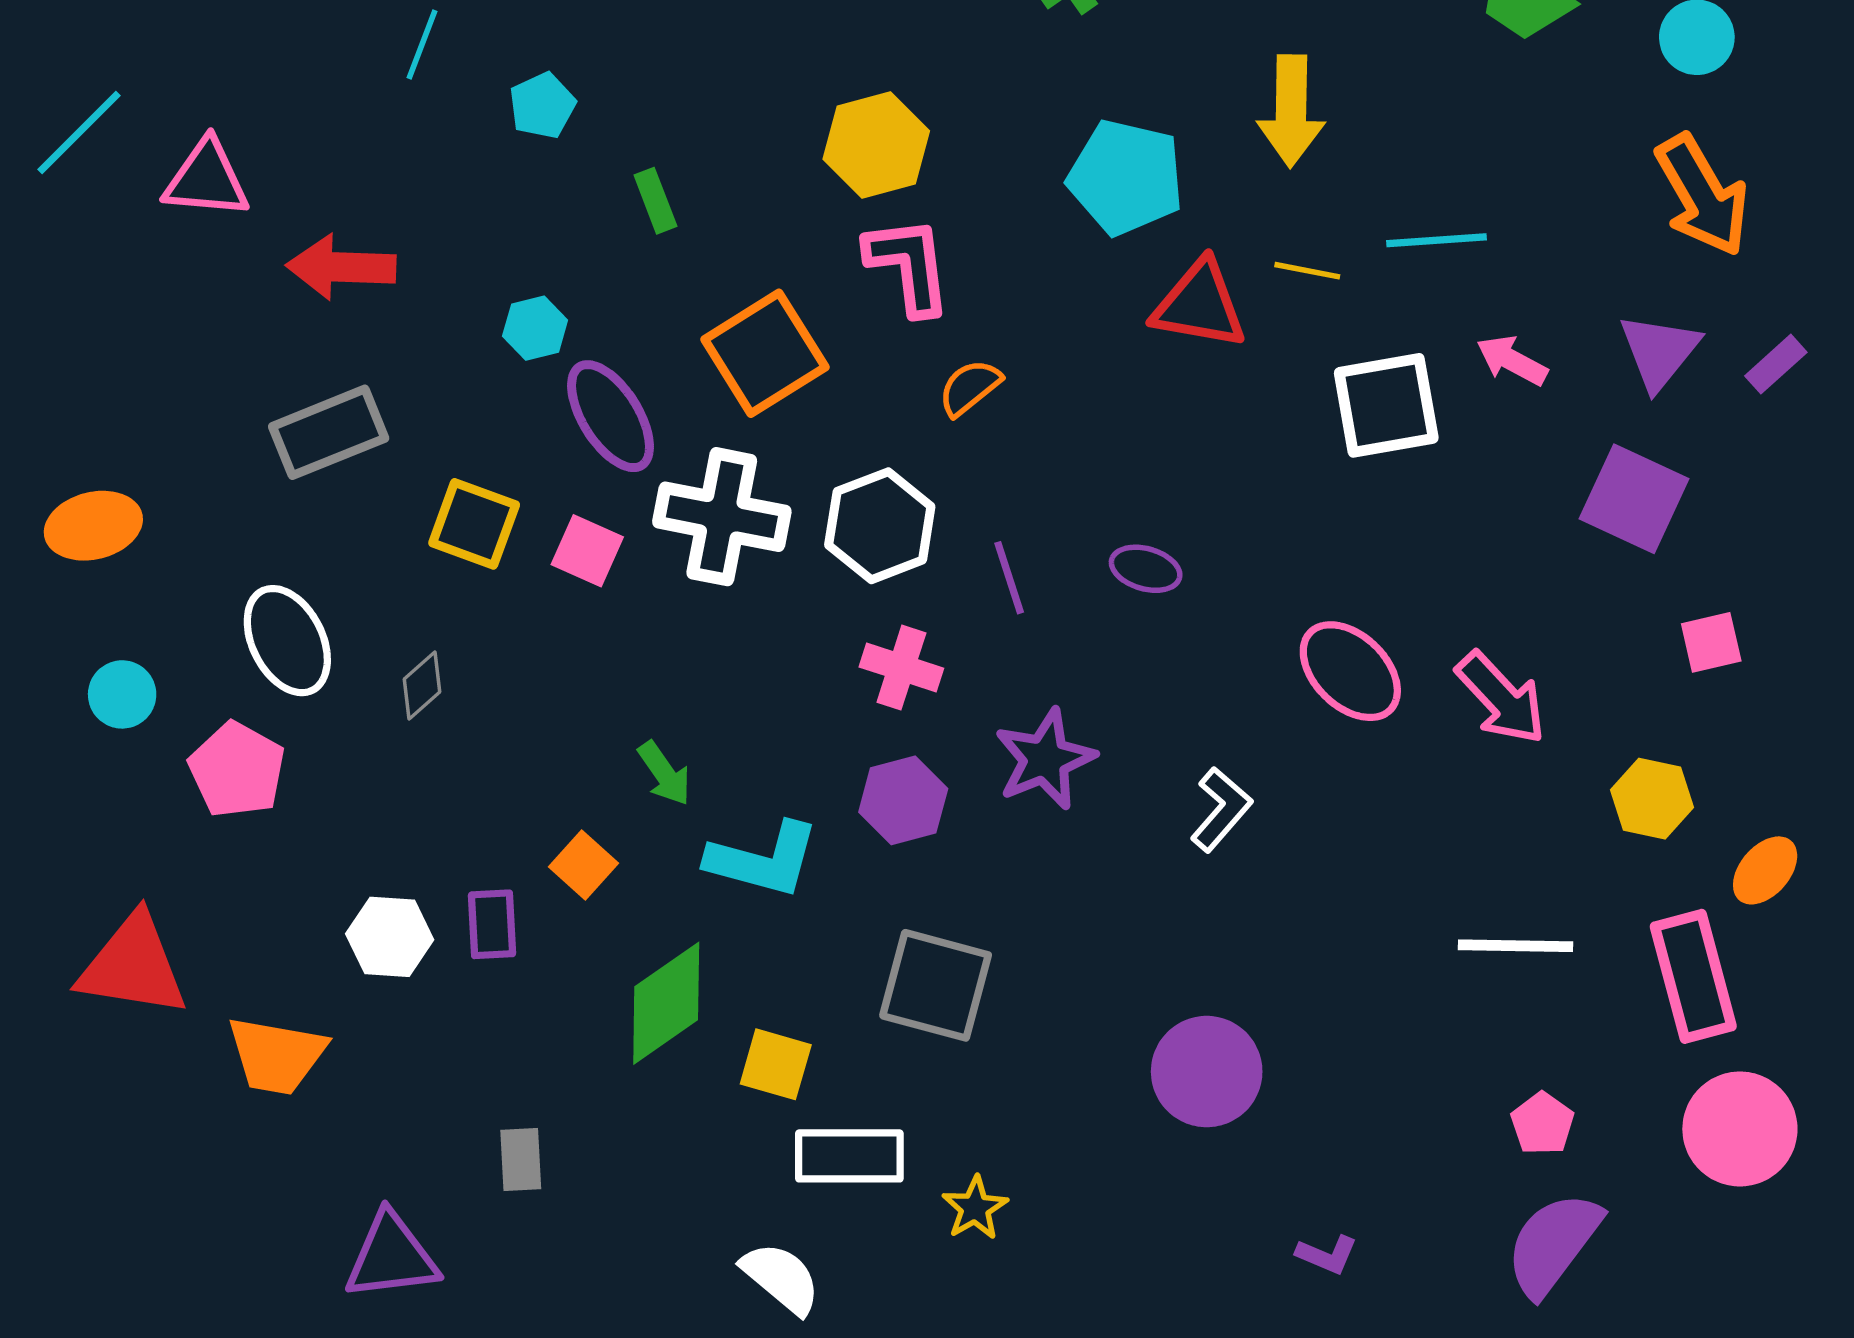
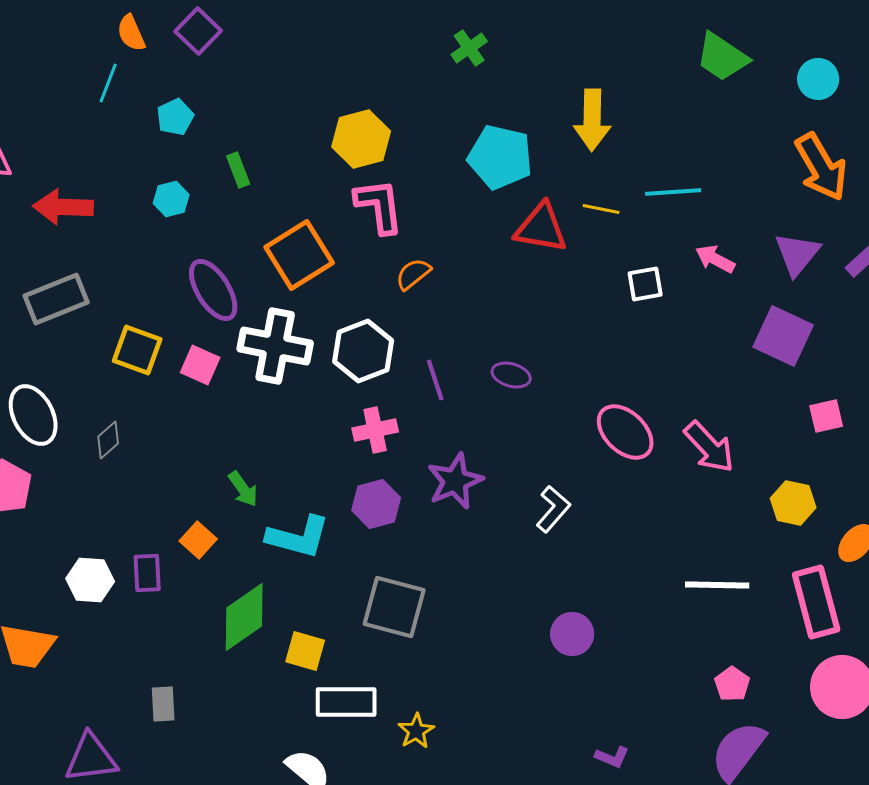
cyan hexagon: (535, 328) -> (171, 199), moved
white square: (1386, 405) -> (645, 284), size x0.6
pink cross: (901, 668) -> (375, 430), turned -30
purple circle: (1207, 1072) -> (572, 634), moved, size x0.7

